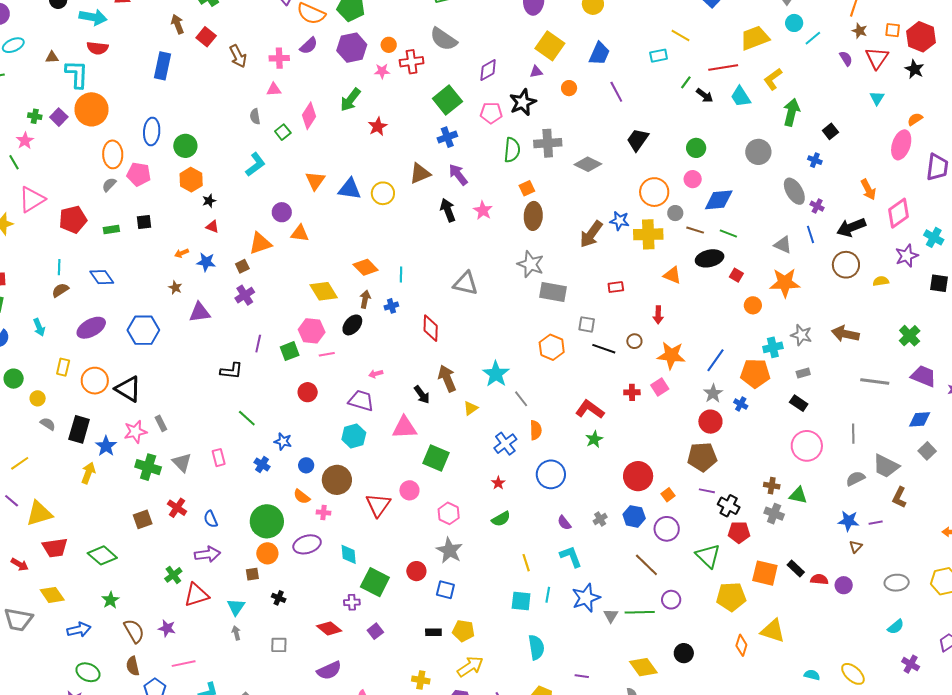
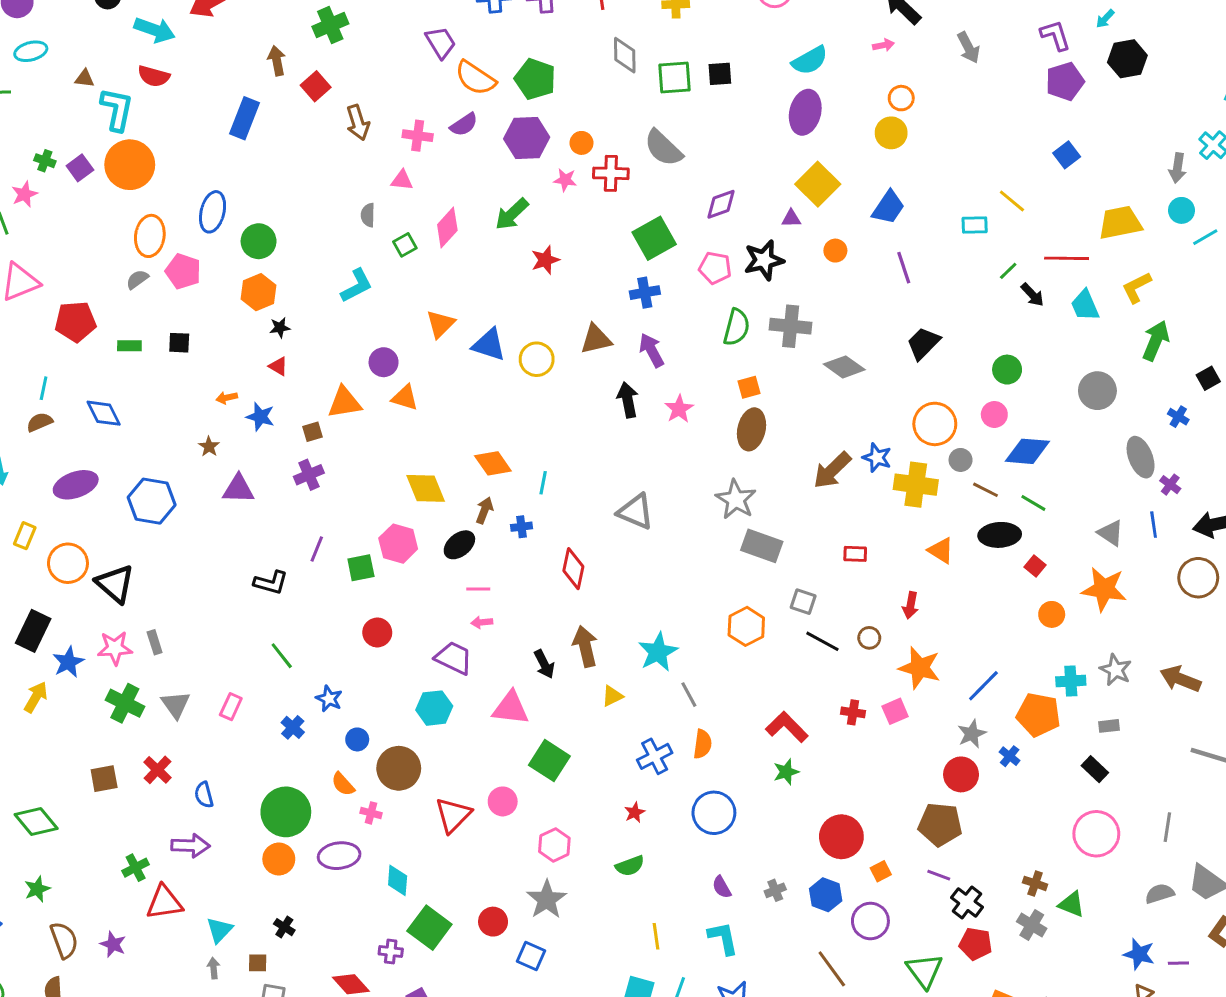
pink line: (327, 354) -> (478, 589), moved
pink rectangle: (219, 458) -> (231, 707), turned 30
brown square: (252, 574) -> (258, 963), moved

